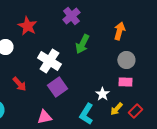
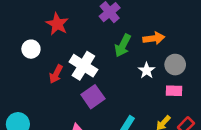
orange arrow: (119, 31) -> (154, 38), moved, turned 66
red arrow: (19, 84) -> (56, 74), moved, turned 70
white star: (102, 94) -> (147, 70), moved

